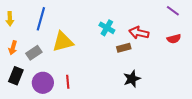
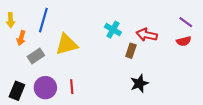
purple line: (173, 11) -> (186, 22), moved
orange arrow: (13, 48) -> (21, 38), moved
brown rectangle: (124, 48) -> (131, 51), turned -56
black rectangle: (16, 76) -> (17, 91), moved

